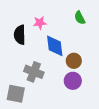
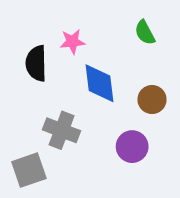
brown circle: (74, 61) -> (152, 100), moved
gray square: (16, 94) -> (29, 170), turned -30

